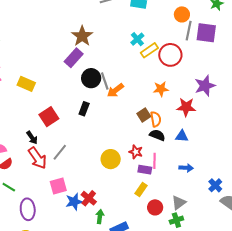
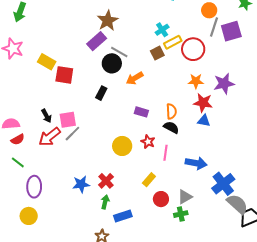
purple square: (206, 33) -> (231, 31), turned -30
gray line: (105, 81) -> (119, 52), moved, turned -48
orange star: (161, 89) -> (196, 81), moved
brown square: (144, 115) -> (157, 53), moved
red square: (49, 117) -> (64, 75), moved, turned 36
blue triangle: (182, 136) -> (204, 121), moved
red arrow: (37, 158) -> (50, 137), turned 80
blue arrow: (186, 168) -> (196, 163), size x1.5
purple rectangle: (145, 170) -> (141, 112), moved
blue cross: (215, 185) -> (223, 184), size x1.6
pink square: (58, 186) -> (68, 120), moved
red cross: (89, 198) -> (106, 181), moved

